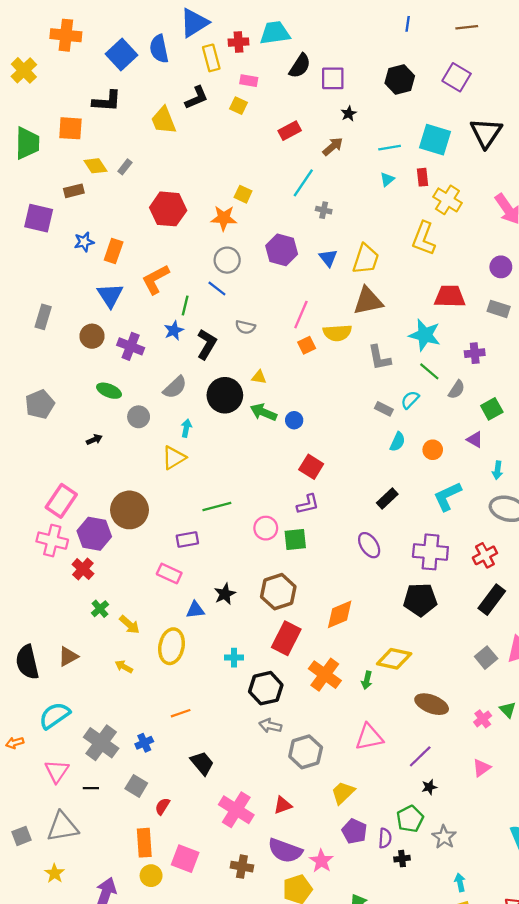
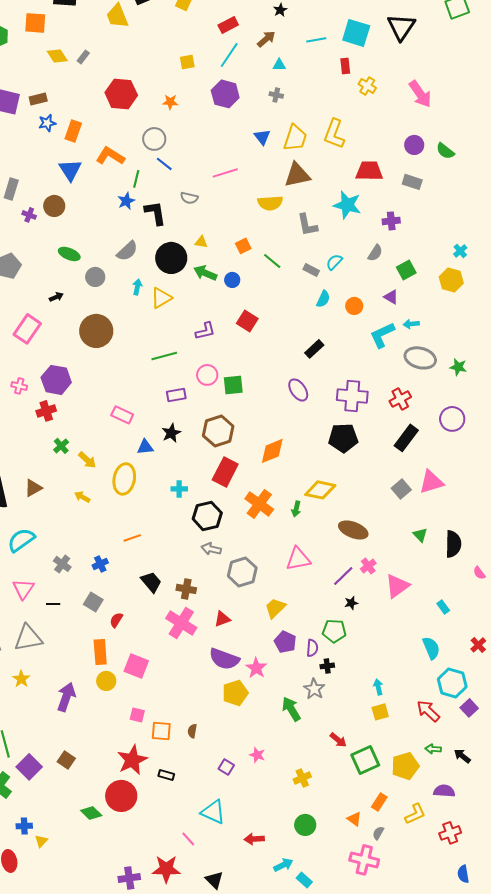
cyan triangle: (387, 179) -> (279, 65), moved, turned 40
cyan line: (303, 183) -> (229, 55), moved
brown rectangle: (74, 191) -> (38, 99), moved
yellow square: (243, 194) -> (187, 62), moved, turned -35
yellow cross: (447, 200) -> (367, 86), size x0.7
gray cross: (324, 210) -> (276, 95), moved
orange star: (224, 218) -> (170, 102), size x0.7
yellow L-shape: (424, 238) -> (334, 134), moved
purple hexagon: (282, 250) -> (225, 94), moved
gray circle: (227, 260) -> (154, 139), moved
orange L-shape: (156, 279) -> (110, 156), turned 60
pink line: (301, 315) -> (225, 173), moved, turned 50
black L-shape: (207, 344) -> (155, 213), turned -40
orange square: (307, 345) -> (243, 246), moved
purple cross: (131, 346) -> (29, 215), moved, size x0.6
green line: (429, 371) -> (272, 261), moved
yellow triangle: (174, 458) -> (161, 298), moved
cyan arrow: (497, 470) -> (411, 324), turned 77
cyan L-shape: (447, 496) -> (382, 335), moved
pink rectangle: (61, 501) -> (27, 329), moved
purple L-shape: (308, 504) -> (205, 331), moved
brown circle: (129, 510) -> (96, 331), moved
purple rectangle: (187, 539) -> (176, 395), moved
pink cross: (52, 541) -> (19, 386), size x0.6
red cross: (83, 569) -> (46, 411), turned 30
pink cross: (483, 719) -> (368, 566), moved
gray cross: (101, 743) -> (62, 564), size x0.6
pink triangle: (482, 768) -> (397, 586), size x1.5
green pentagon: (410, 819) -> (334, 631), turned 30
gray star: (444, 837) -> (314, 689), moved
brown cross: (242, 867) -> (186, 589), moved

